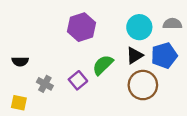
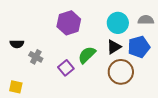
black semicircle: (20, 61) -> (17, 44), moved
gray cross: (45, 84) -> (36, 57), moved

